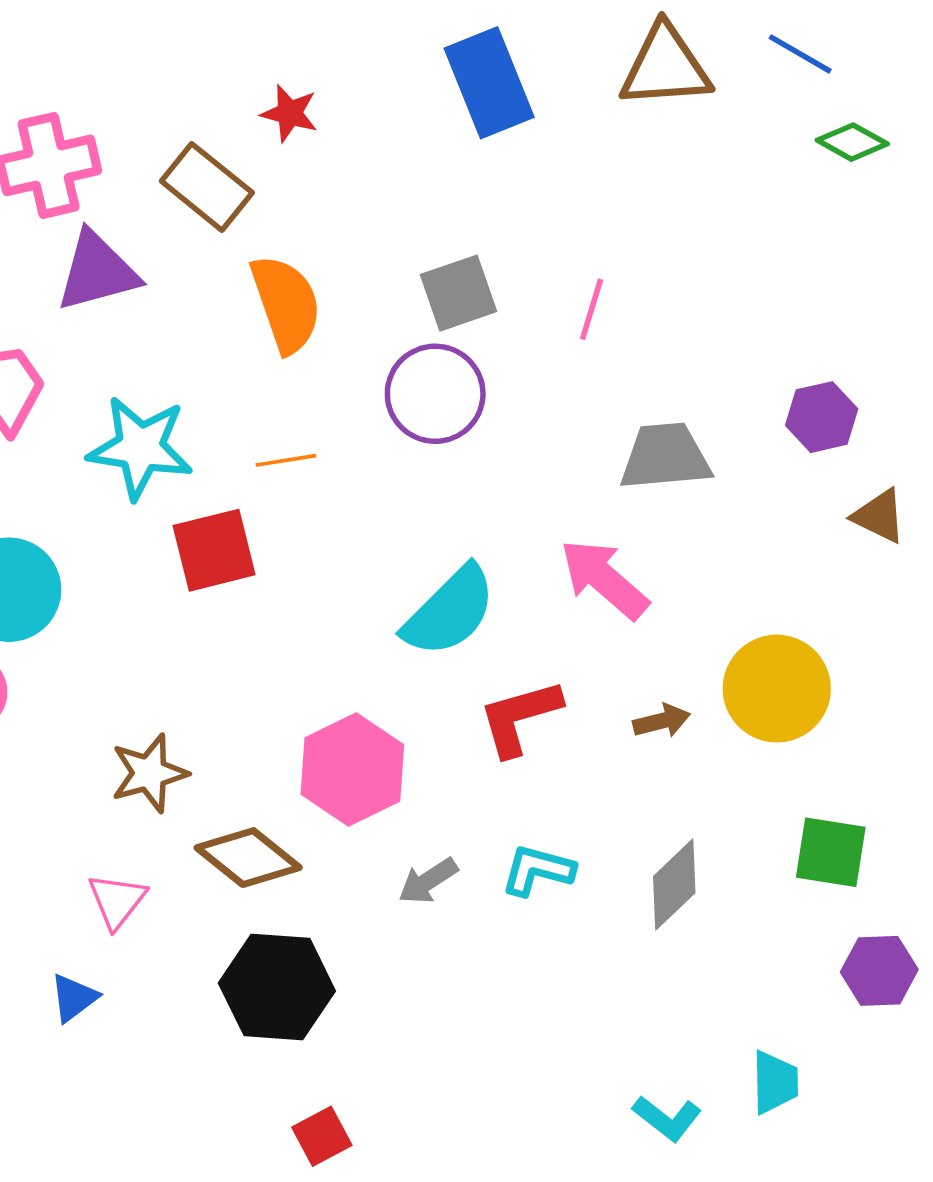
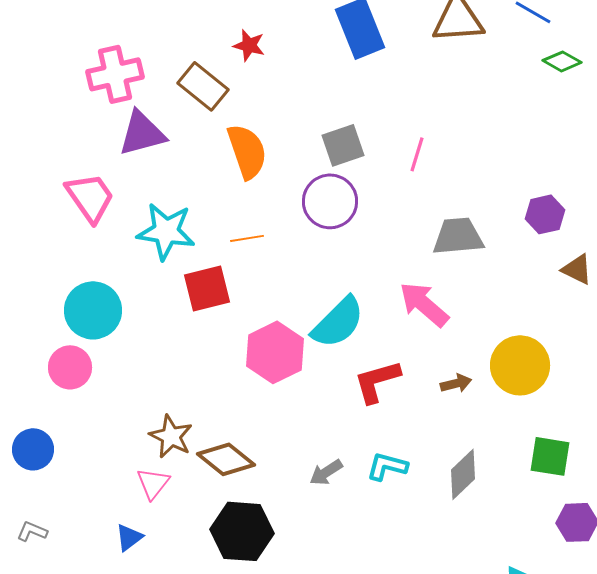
pink hexagon: (352, 769) -> (275, 352), moved
brown star: (149, 773) -> (171, 436), moved, turned -30

